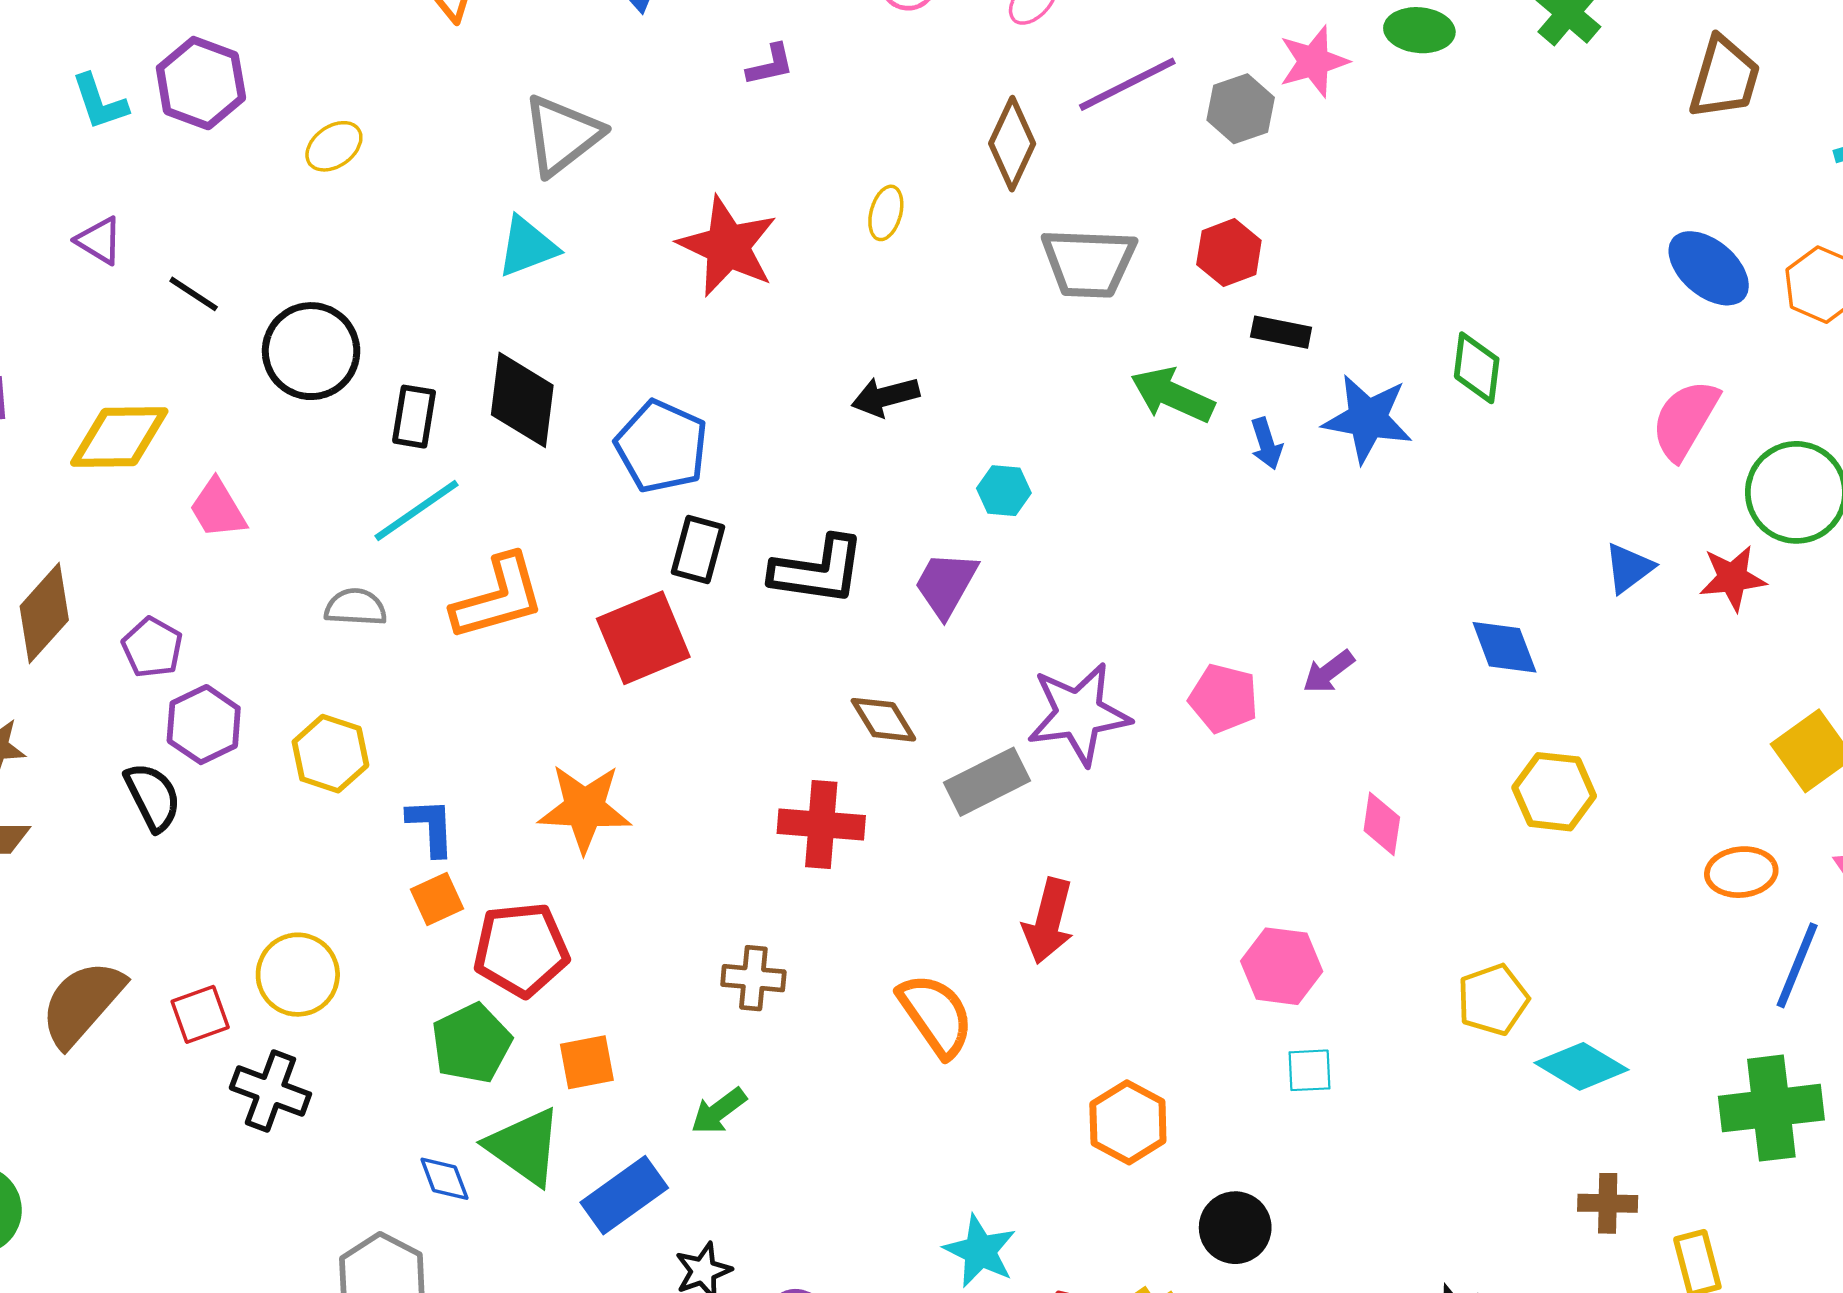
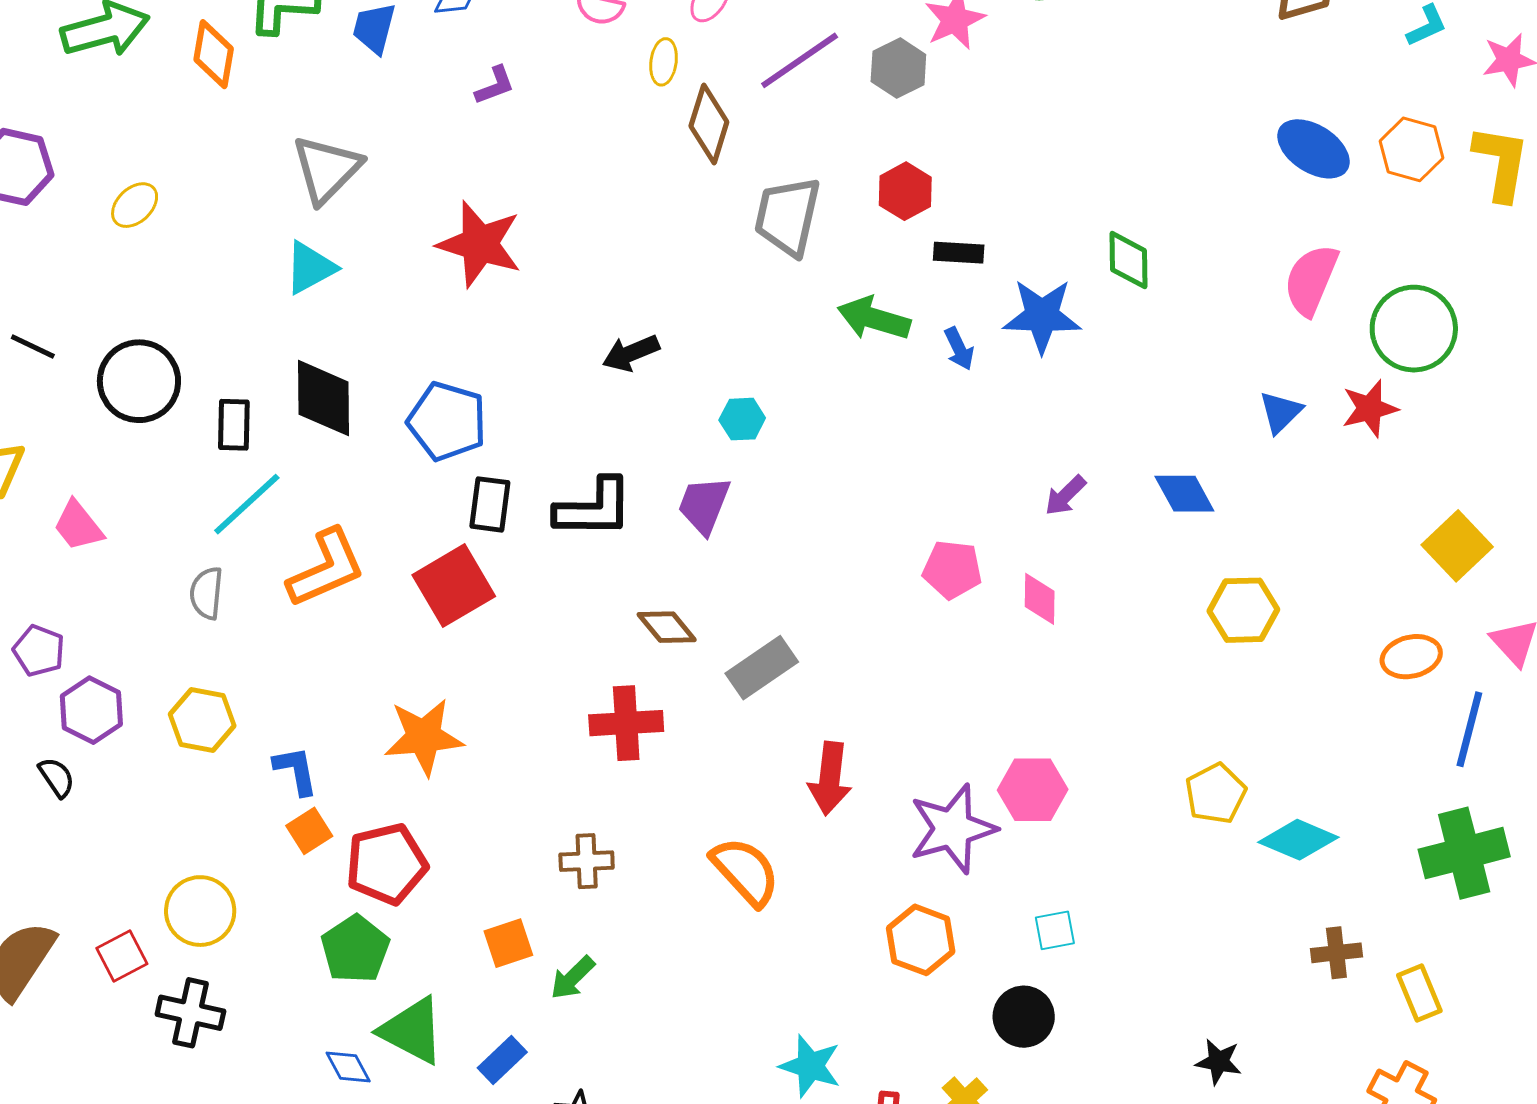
yellow ellipse: (886, 213) -> (664, 62), moved
gray trapezoid: (1089, 263) -> (788, 216), turned 108
gray semicircle: (356, 607) -> (206, 593), turned -80
purple arrow: (1329, 672) -> (1065, 496), moved
purple star: (1079, 714) -> (953, 829), moved
black semicircle: (153, 797) -> (57, 777), size x0.7
pink diamond: (1382, 824) -> (1040, 599), moved
orange square: (587, 1062) -> (508, 943), moved
cyan square: (1309, 1070) -> (1055, 930), moved
blue rectangle: (624, 1195) -> (502, 1060), size x0.7

